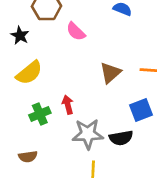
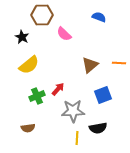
red arrow: (68, 105) -> (58, 89), turned 56
blue square: (141, 110) -> (103, 95), moved
black semicircle: (121, 138) -> (98, 128), moved

